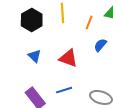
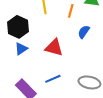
black hexagon: (32, 20) -> (18, 27), moved
blue triangle: (35, 56) -> (21, 49), turned 48

